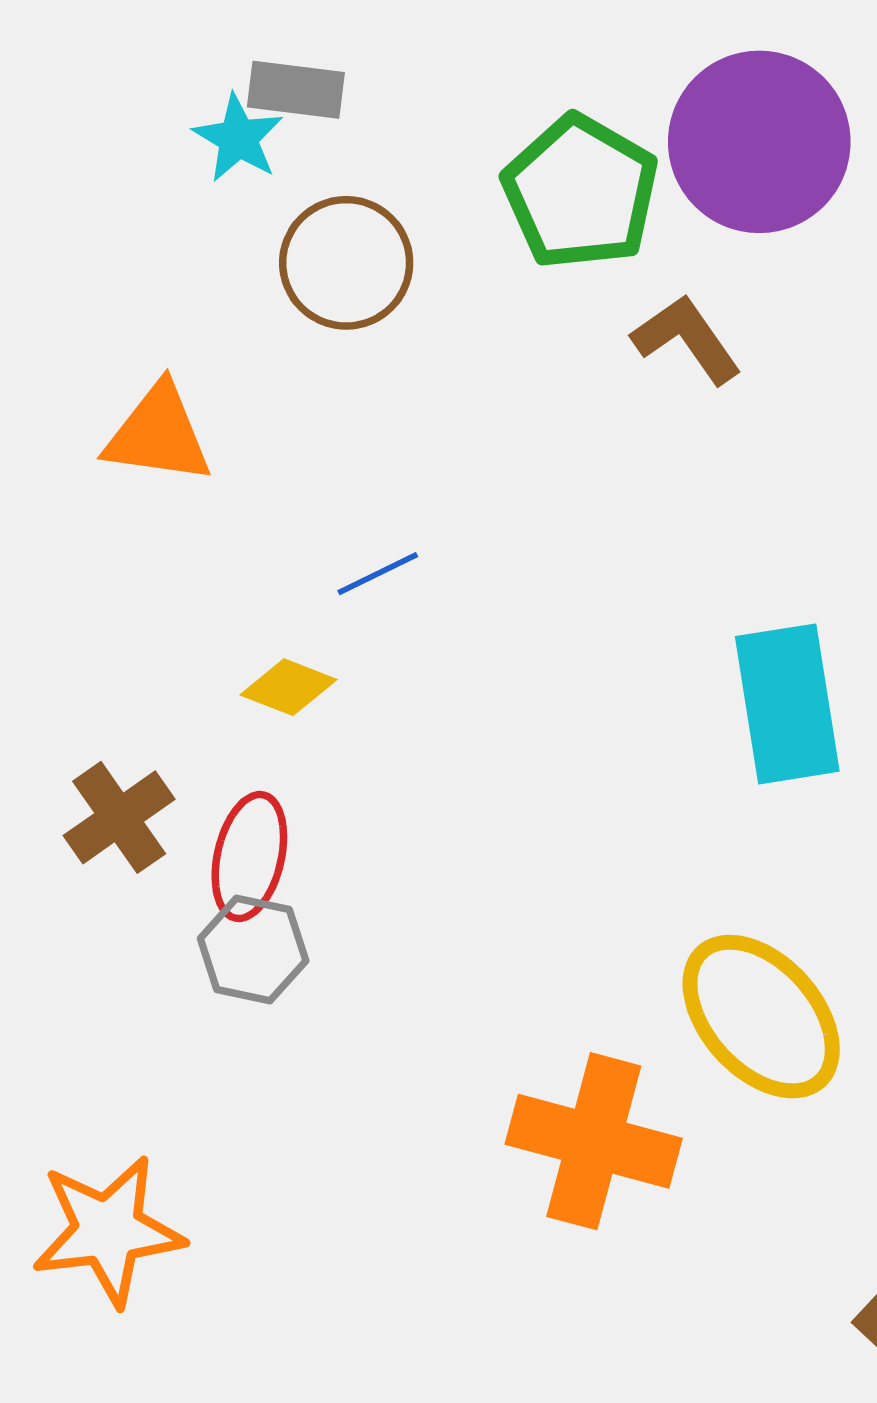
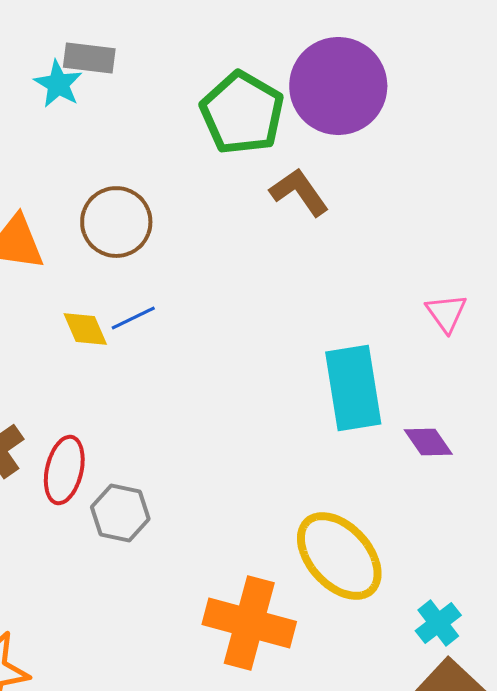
brown circle: (346, 263) -> (116, 222), moved
yellow diamond: (288, 687) -> (85, 329), moved, turned 45
gray hexagon: (253, 950) -> (120, 513), moved

